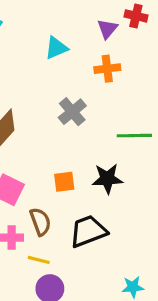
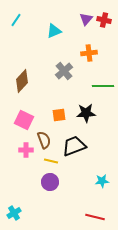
red cross: (136, 16) -> (104, 20), moved
orange cross: (107, 69) -> (89, 53), moved
yellow line: (39, 260) -> (51, 161), moved

